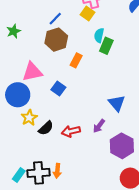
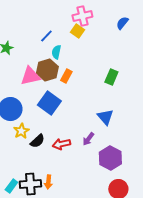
cyan semicircle: (99, 35) -> (56, 52), moved
brown hexagon: (56, 40) -> (47, 70), moved
green rectangle: (106, 46) -> (111, 77), moved
pink triangle: (32, 72) -> (30, 76), moved
blue square: (58, 89) -> (49, 103), size x1.6

